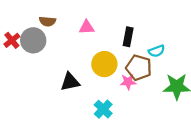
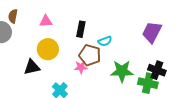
brown semicircle: (47, 21) -> (13, 16), turned 96
yellow circle: (104, 64) -> (48, 49), moved

